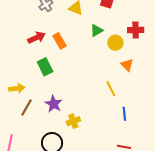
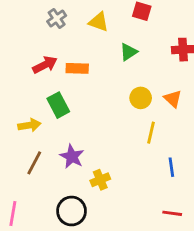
orange rectangle: (59, 41) -> (77, 68), turned -56
yellow circle: (115, 43) -> (141, 98), moved
yellow arrow: (17, 88) -> (29, 125), moved
yellow line: (111, 89) -> (151, 133), turned 42

